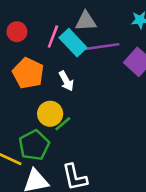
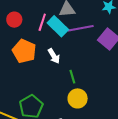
yellow circle: (50, 114) -> (78, 98), moved
green line: (63, 124) -> (72, 77), moved, turned -64

